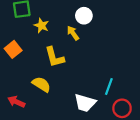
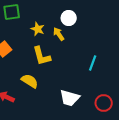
yellow star: (41, 26) -> (38, 29), moved
cyan line: (109, 87) -> (93, 63), moved

